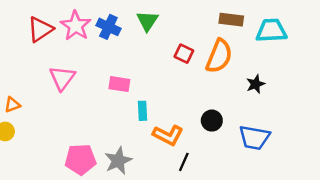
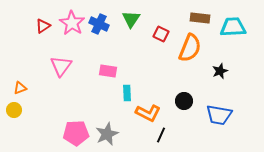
red triangle: (40, 29) -> (43, 26), size x0.7
red square: (184, 54) -> (161, 34), moved

